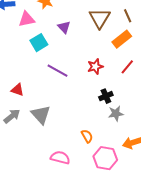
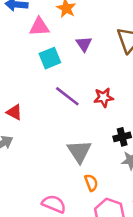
red star: (95, 67) -> (104, 97), moved
gray triangle: (41, 115) -> (79, 151), moved

